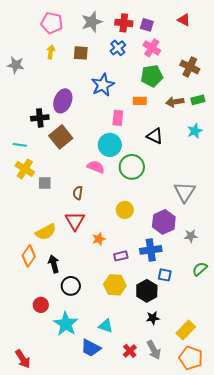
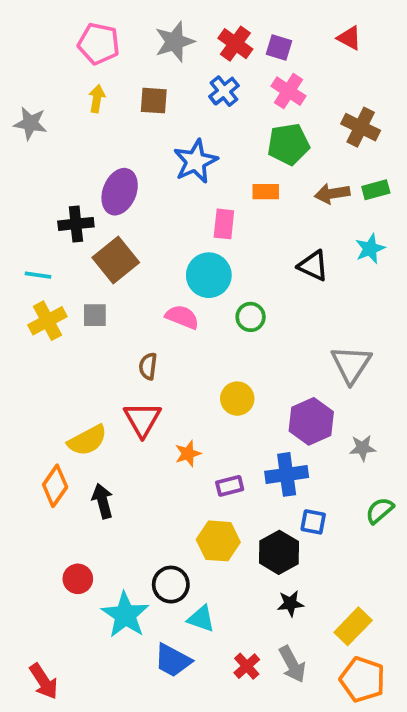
red cross: (124, 23) -> (235, 44), turned 30
black triangle: (155, 136) -> (313, 266), moved
green circle: (132, 167) -> (251, 317), size x0.6
yellow cross: (25, 169) -> (47, 321), turned 30
gray square: (45, 183) -> (95, 315), moved
black circle: (71, 286) -> (171, 585), moved

